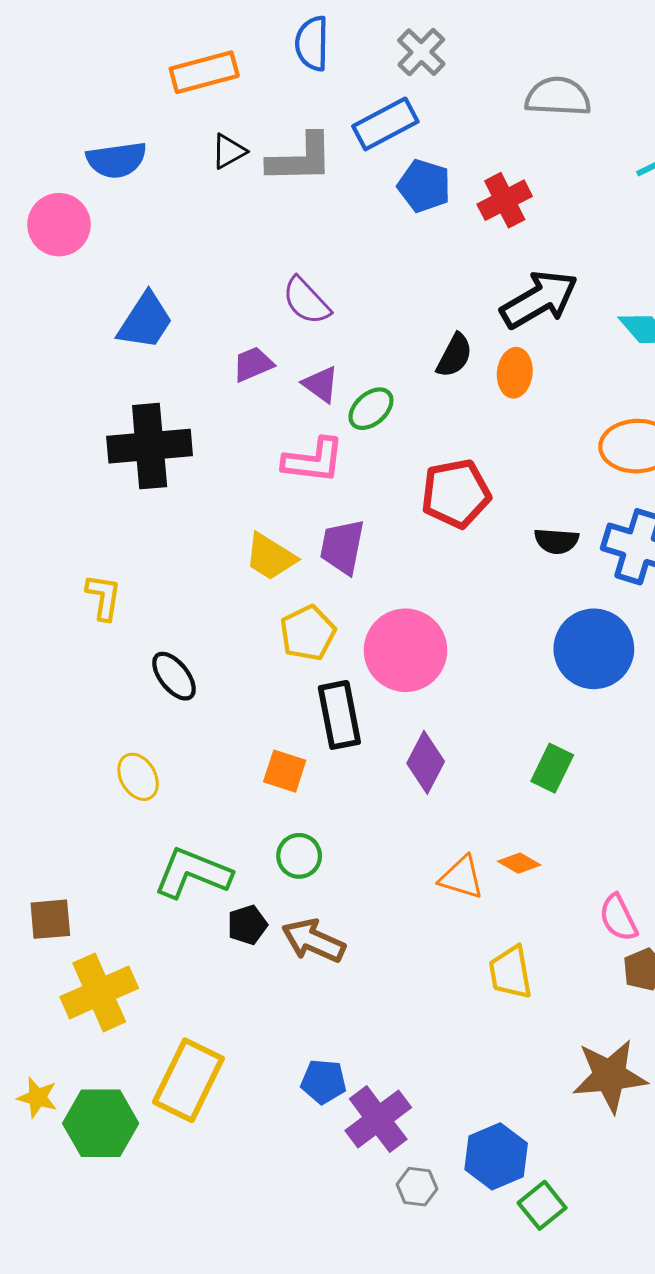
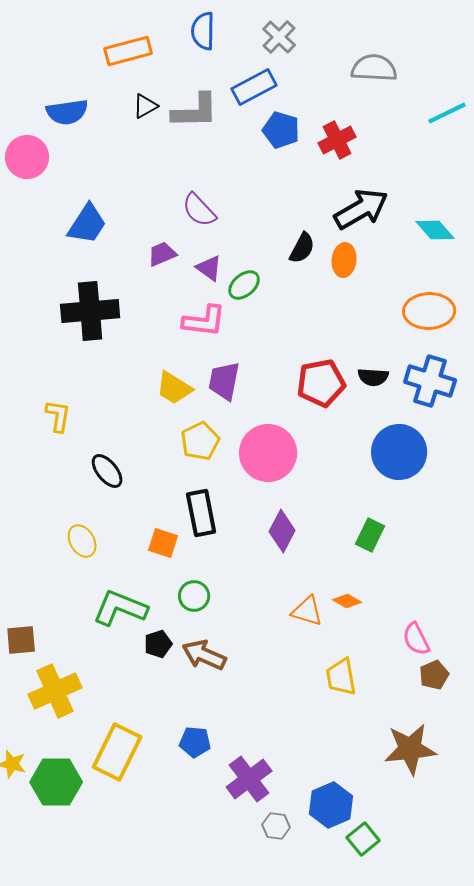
red pentagon: (456, 494) -> (321, 383), moved
black rectangle: (339, 715) -> (201, 513), moved
orange square: (285, 771) -> (163, 543), moved
blue pentagon: (324, 1082) -> (195, 742), moved

